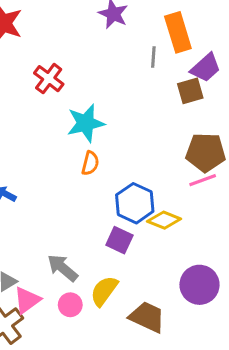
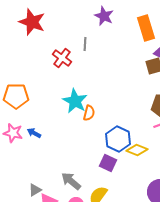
gray line: (153, 57) -> (85, 44), moved
cyan star: (86, 123) -> (75, 101), moved, turned -30

